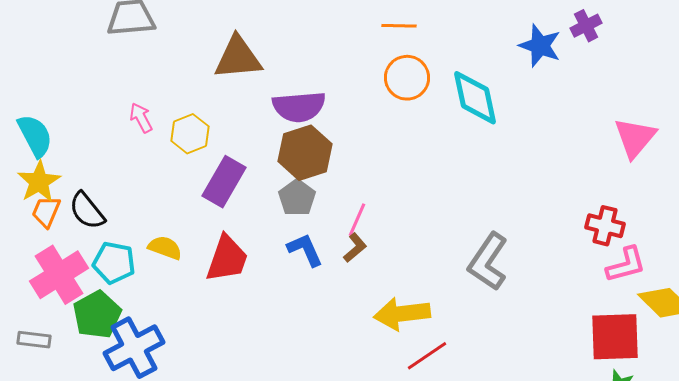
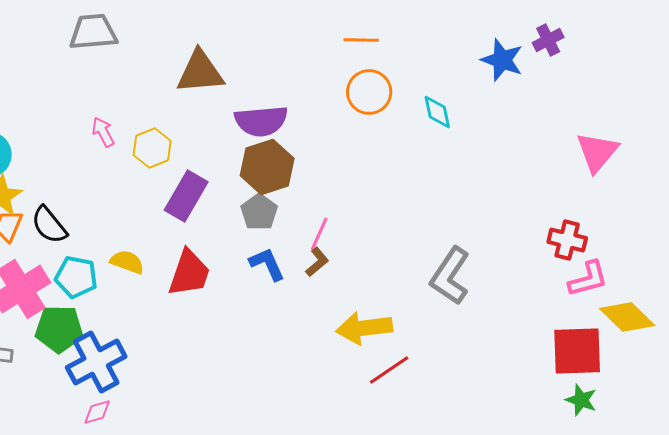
cyan diamond: (475, 98) -> (437, 112), size x0.6
green pentagon: (97, 315) -> (59, 329), turned 30

